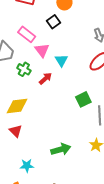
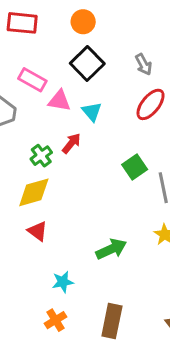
black square: (53, 22) -> (87, 64), moved, size x1.5
pink triangle: (42, 50) -> (59, 101), turned -35
green cross: (24, 69) -> (41, 156), moved, turned 32

